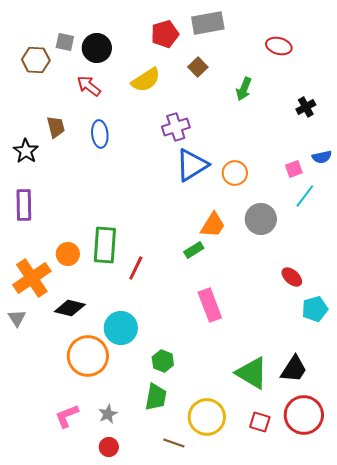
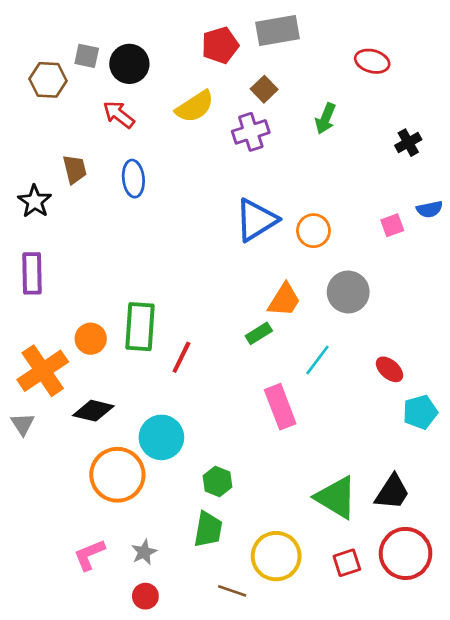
purple cross: (176, 127) -> (251, 132), moved
cyan line: (305, 196) -> (317, 360), moved
red square: (260, 422) -> (347, 563), turned -35

